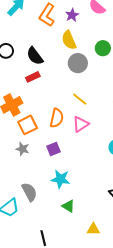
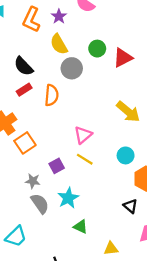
yellow line: (80, 99) -> (85, 159), moved
orange semicircle: (57, 118) -> (52, 95), moved
gray star: (23, 149) -> (33, 181), moved
cyan star: (60, 179) -> (68, 198), turned -30
gray semicircle: (29, 192) -> (40, 204), moved

